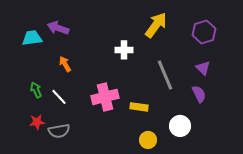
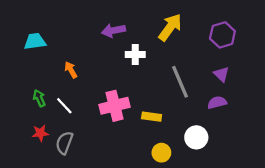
purple arrow: (58, 28) -> (113, 31), moved, turned -30
purple semicircle: (199, 94) -> (217, 103), turned -78
gray semicircle: (59, 131) -> (64, 143), turned 120

